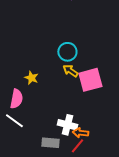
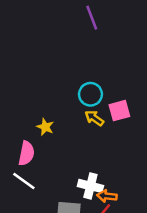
pink square: (90, 80) -> (119, 111), moved, size x0.7

